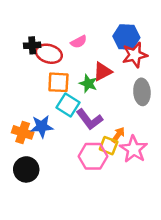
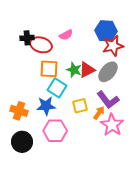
red triangle: (103, 72) -> (87, 70), moved
gray ellipse: (142, 92) -> (108, 72), moved, turned 45
purple L-shape: (89, 119) -> (108, 100), moved
blue star: (42, 126) -> (46, 106), moved
yellow square: (109, 146) -> (80, 106), moved, turned -35
pink hexagon: (93, 156) -> (55, 131), moved

